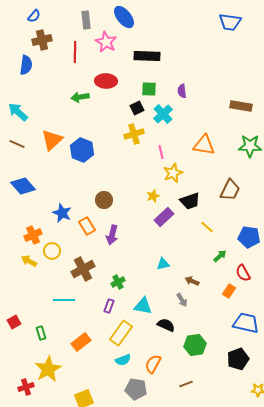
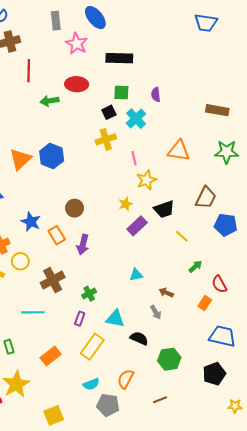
red line: (75, 52) -> (29, 71), moved
orange triangle: (52, 140) -> (20, 159), moved
blue pentagon: (249, 237) -> (226, 225), moved
cyan semicircle: (123, 360) -> (91, 384), moved

